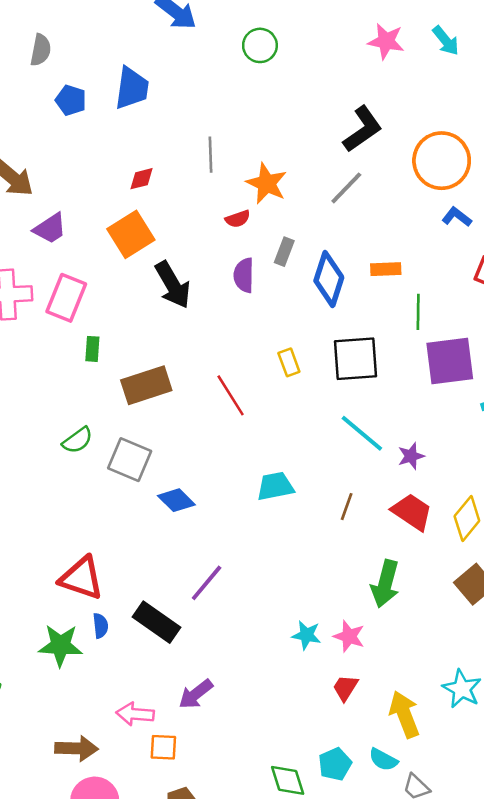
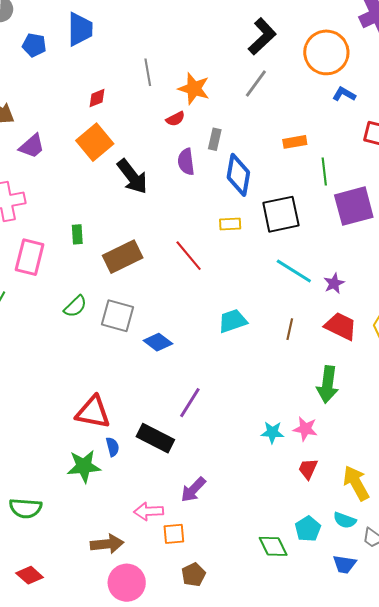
blue diamond: (329, 279) -> (238, 175), moved
pink rectangle: (66, 298) -> (30, 257), moved
yellow rectangle: (289, 362) -> (230, 224), turned -65

